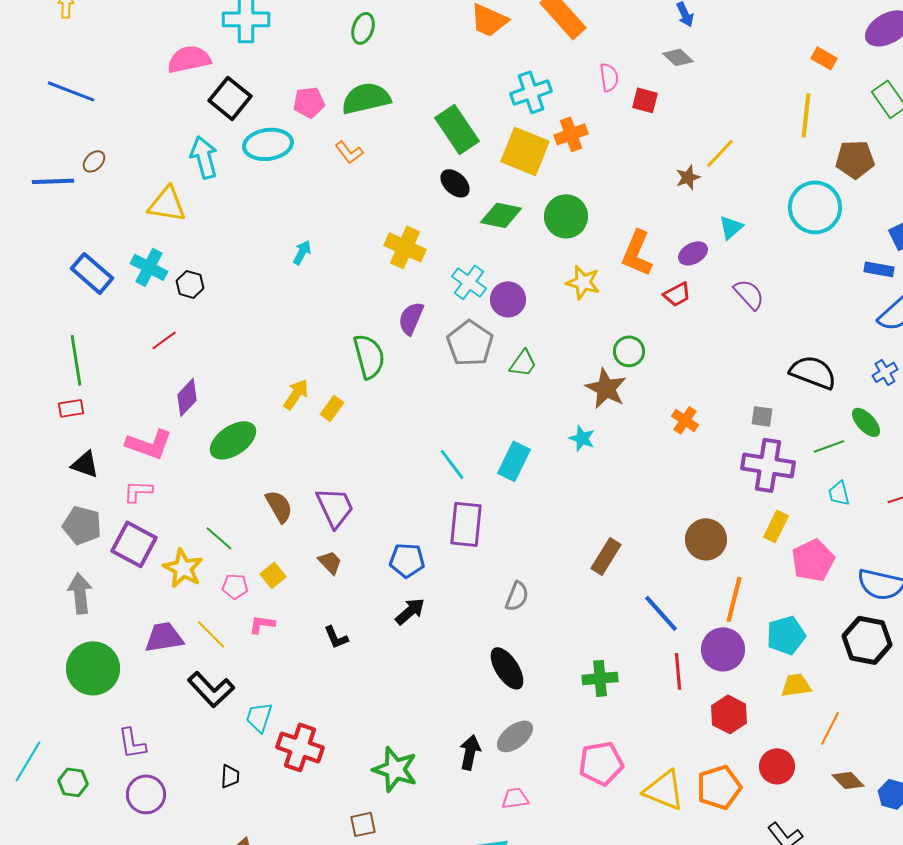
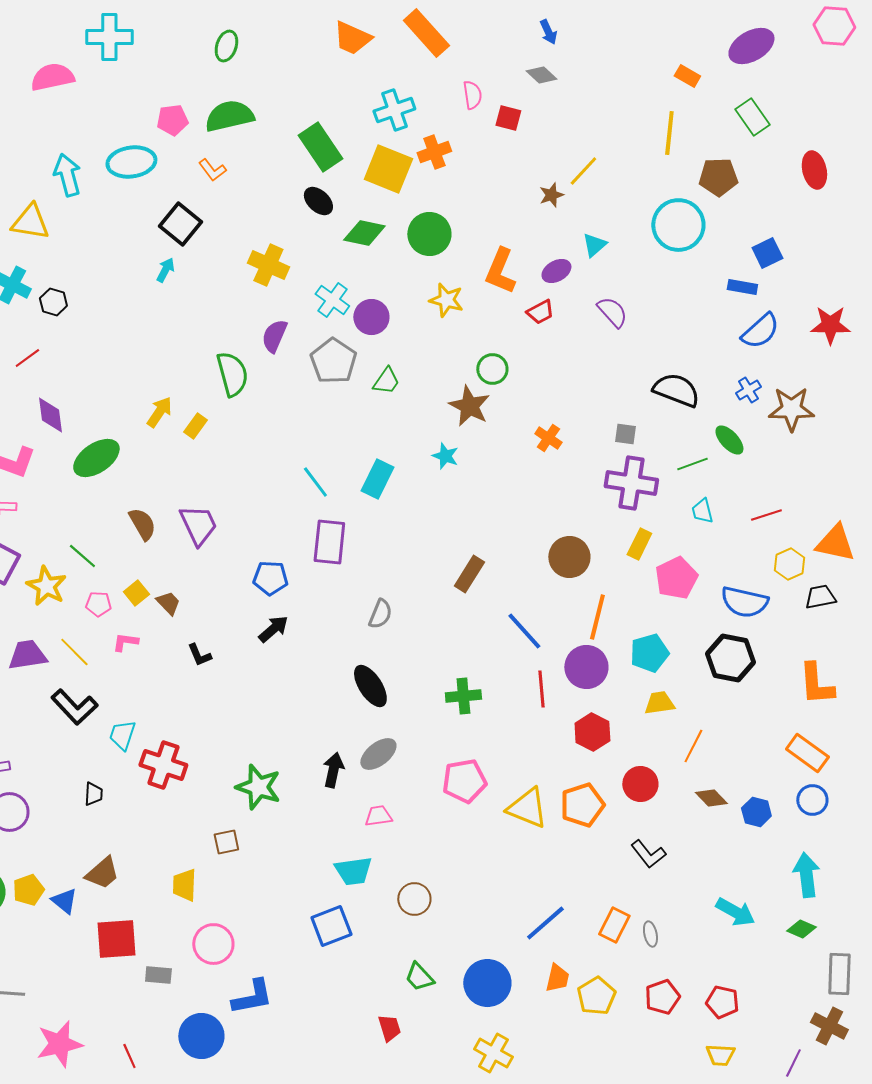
black square: (230, 98) -> (180, 224), moved
purple diamond: (187, 397) -> (50, 415), turned -51
brown trapezoid: (330, 562) -> (168, 603), moved

